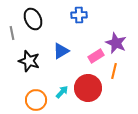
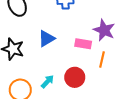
pink rectangle: (96, 56) -> (83, 44), turned 42
red circle: (88, 88) -> (75, 77), size x0.7

